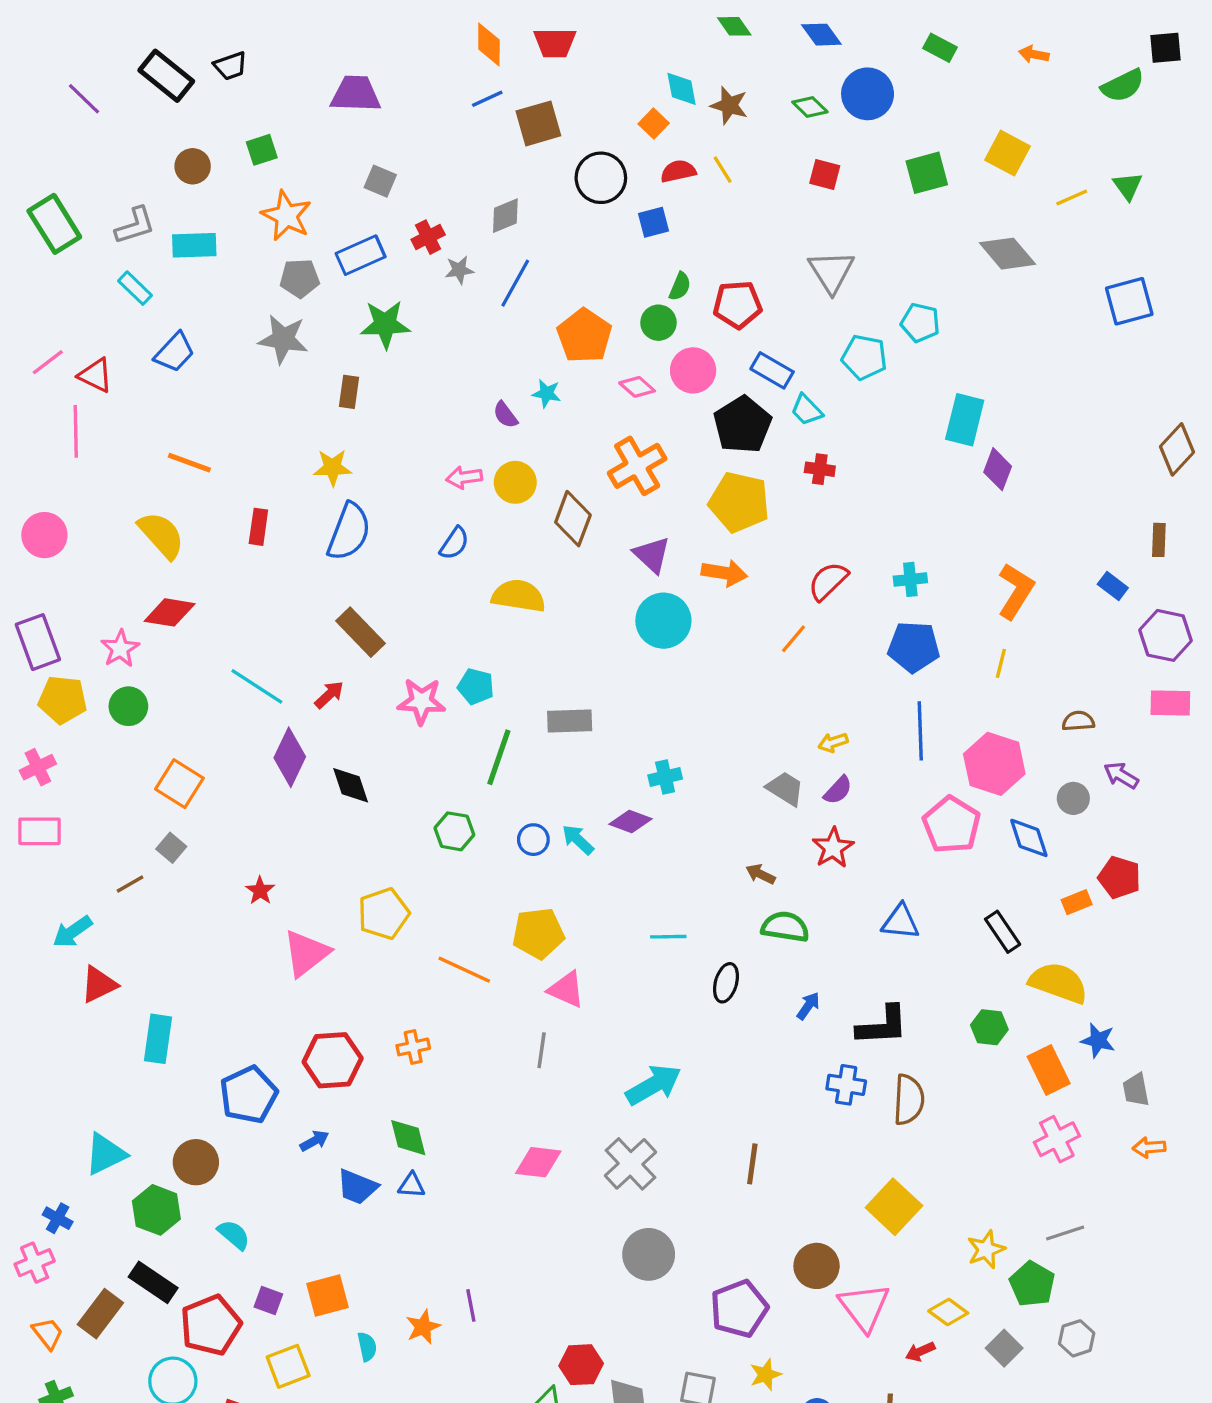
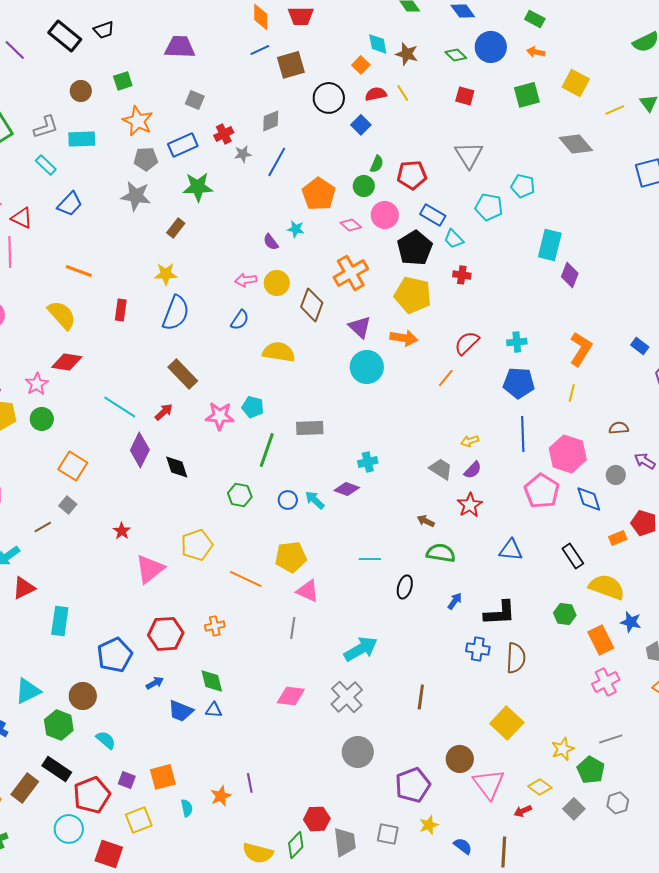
orange arrow: (1034, 54) -> (536, 52), moved
blue square: (654, 222) -> (361, 125), turned -30
brown rectangle: (349, 392) -> (176, 228), turned 30

